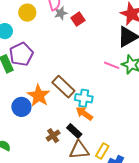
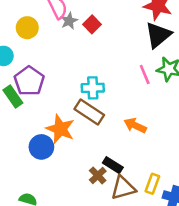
pink line: (112, 65) -> (145, 75), turned 56
cyan cross: (84, 98) -> (93, 88), moved
orange arrow: (84, 113) -> (135, 125), moved
brown cross: (53, 136) -> (98, 175), moved

